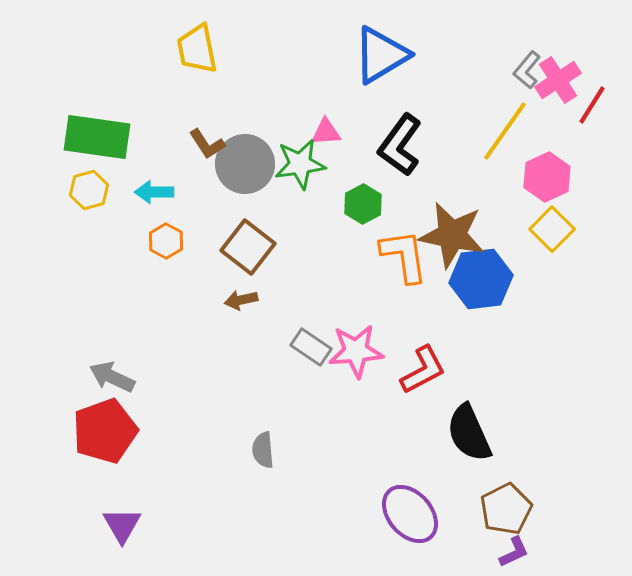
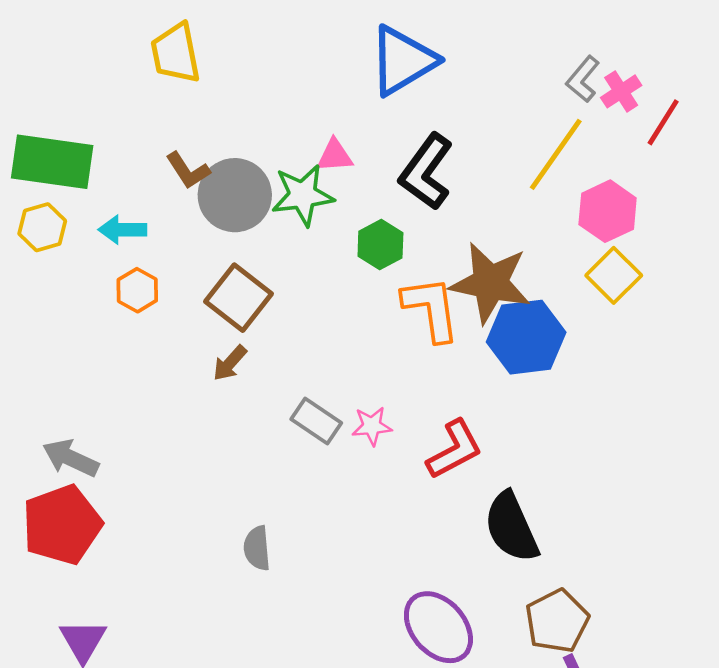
pink cross: (558, 80) -> (621, 91), size x0.7
brown arrow: (241, 300) -> (230, 363), turned -36
pink star: (356, 351) -> (372, 426), size x0.6

